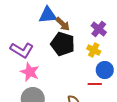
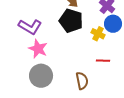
yellow cross: (94, 50) -> (98, 34), moved
blue circle: (105, 70) -> (113, 24), moved

